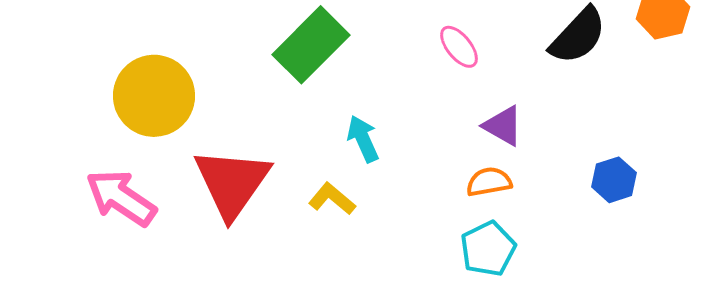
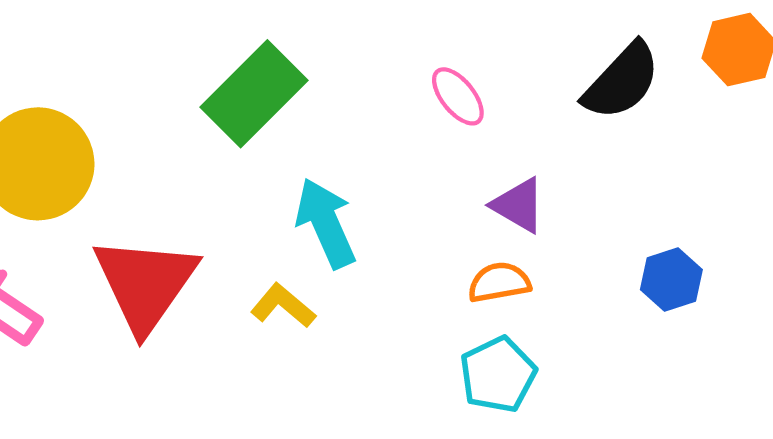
cyan arrow: (363, 139) -> (326, 223), size x1.4

